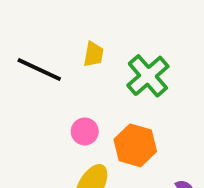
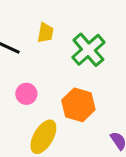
pink circle: (85, 131) -> (26, 94), moved

